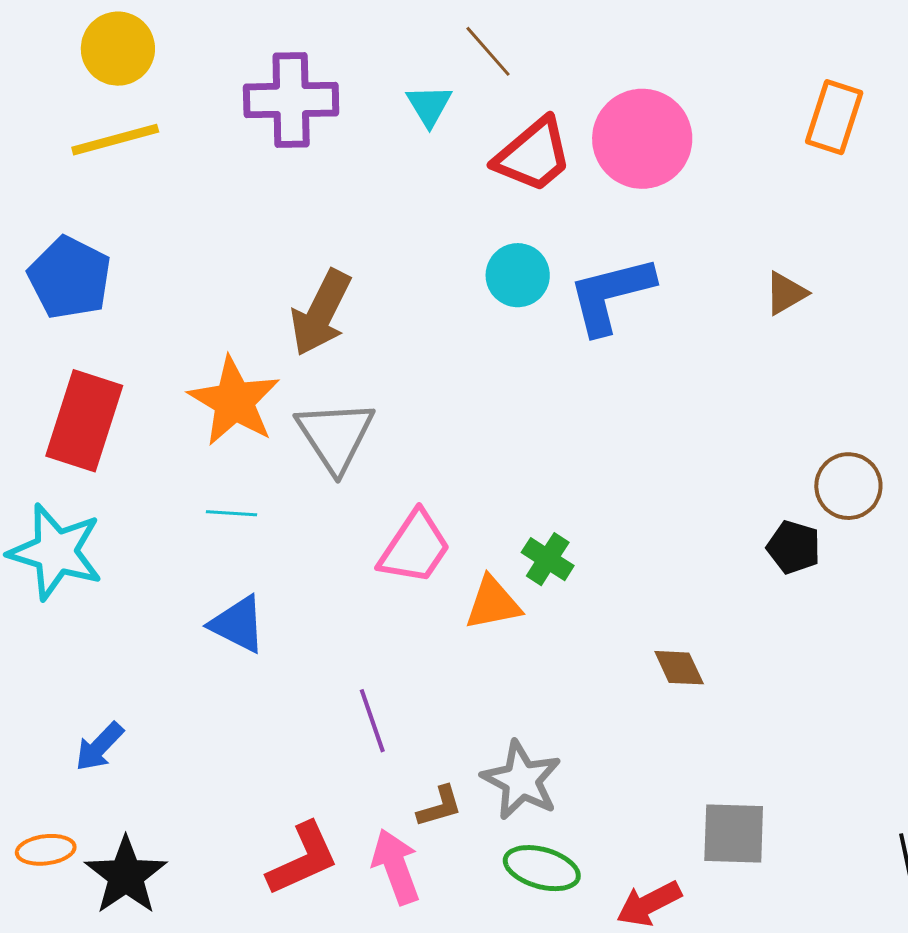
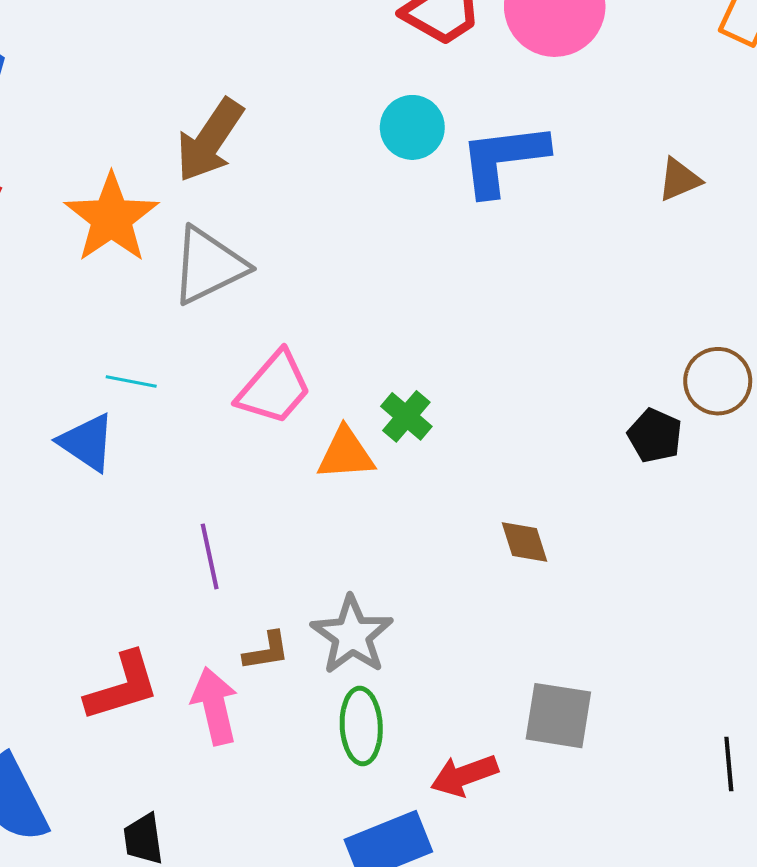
gray triangle: (335, 436) -> (209, 266), turned 30
cyan line: (232, 513) -> (131, 382), moved
green ellipse: (542, 868) -> (361, 726), turned 64

